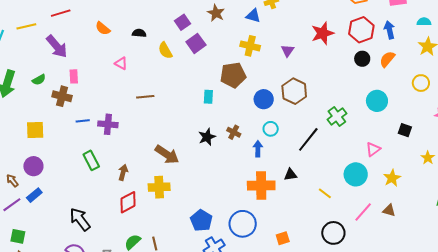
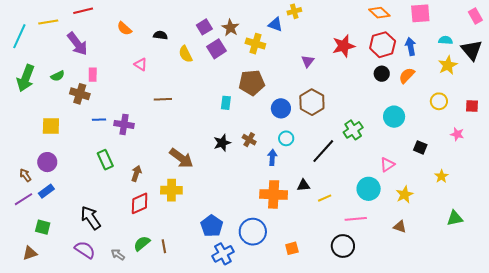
brown star: (216, 13) -> (230, 28), moved
yellow cross: (250, 46) -> (255, 44), moved
yellow line: (325, 193) -> (325, 198), moved, turned -64
pink line: (363, 212) -> (356, 219), moved, turned 40
green square: (18, 236) -> (43, 227), moved

